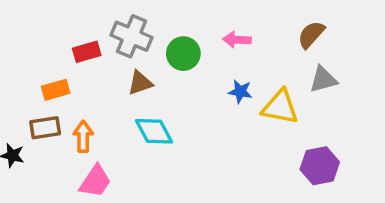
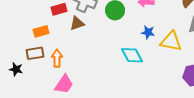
brown triangle: (140, 83) -> (77, 23), moved
cyan diamond: (154, 131) -> (132, 55), moved

